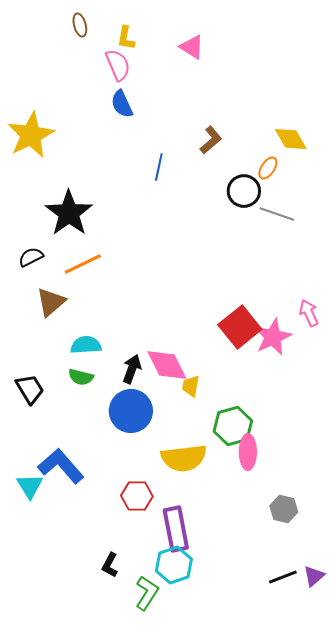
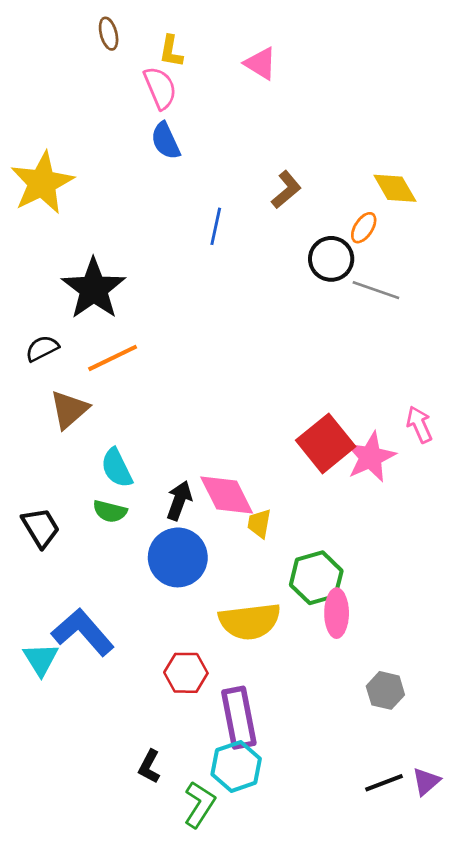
cyan semicircle: (86, 345) -> (117, 468), turned -112

